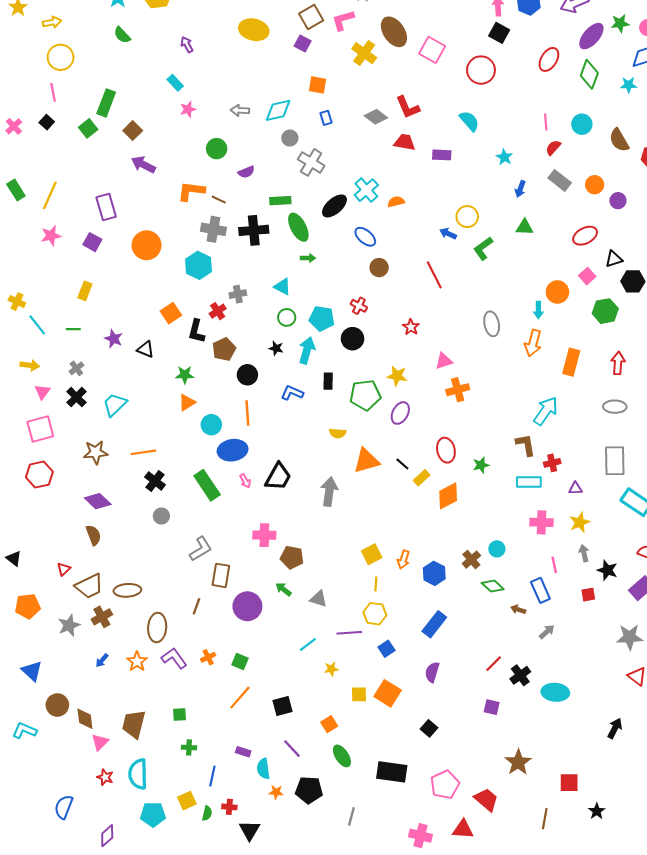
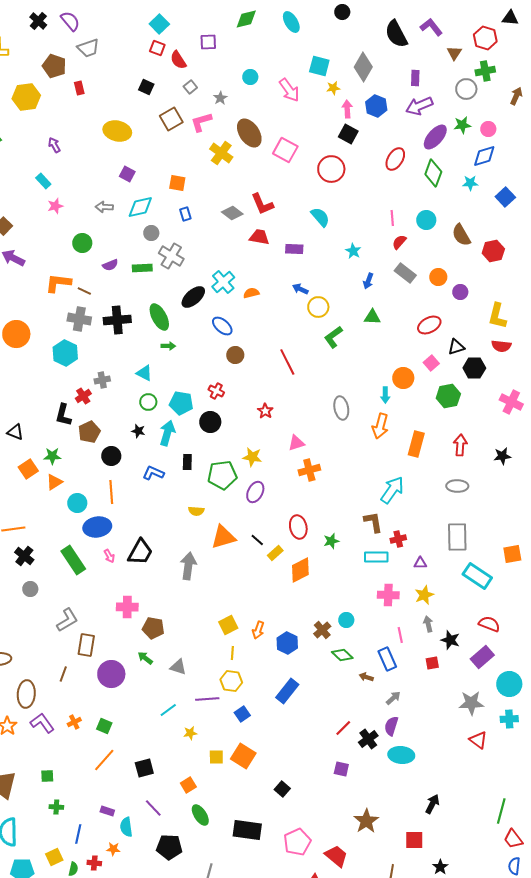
purple square: (303, 44) -> (127, 174), moved
green rectangle: (280, 201) -> (142, 268), moved
blue arrow: (448, 234) -> (300, 289), moved
orange square: (171, 313) -> (28, 469), moved
purple semicircle: (432, 672) -> (391, 726), moved
black arrow: (615, 728) -> (432, 804), moved
orange star: (276, 792) -> (113, 849), moved

